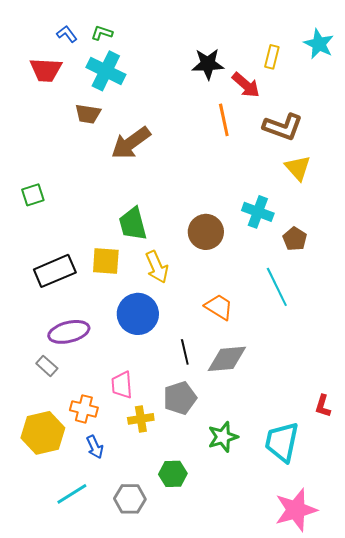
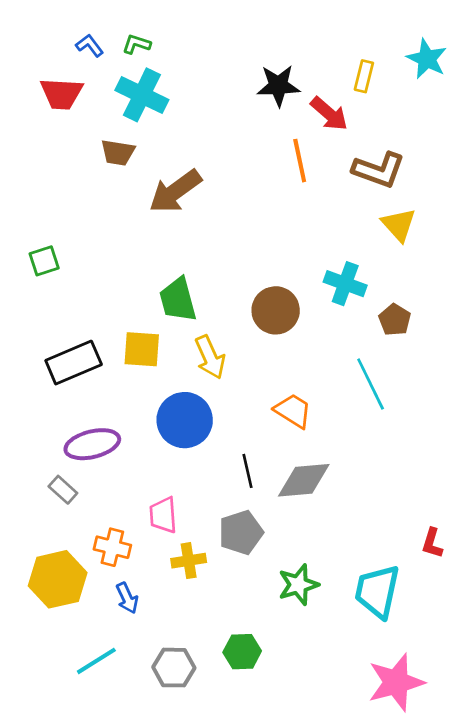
green hexagon: (173, 474) -> (242, 652), moved

